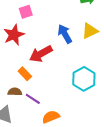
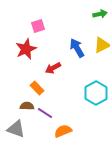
red arrow: (41, 54) -> (53, 68), size x0.7

